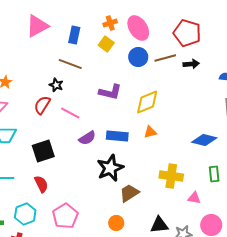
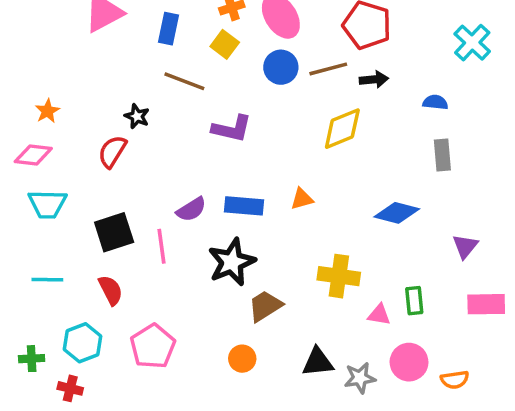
brown line: (70, 64) -> (184, 81), moved
yellow diamond: (147, 102) -> (342, 129), moved
pink line: (70, 113) -> (161, 246), moved, turned 54
green rectangle: (214, 174) -> (414, 301), moved

